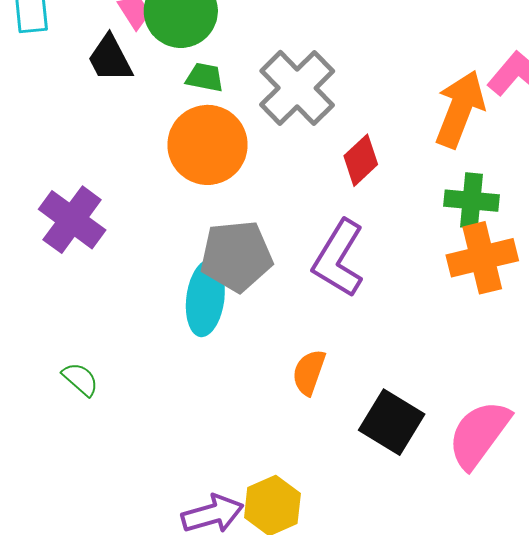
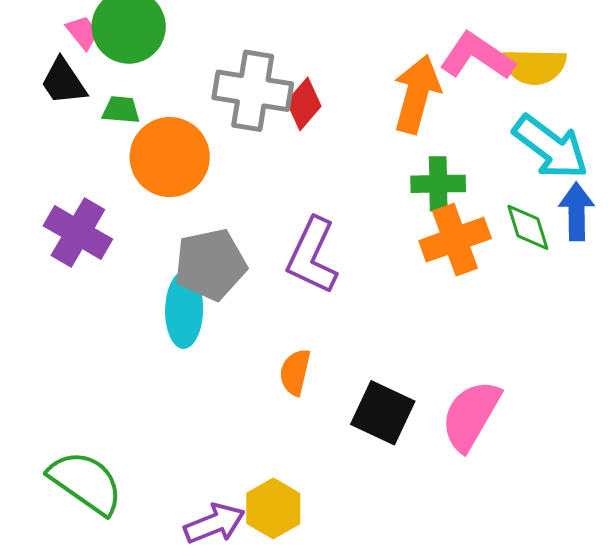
green trapezoid: (205, 77) -> (121, 110), moved
gray cross: (297, 88) -> (253, 91), turned -30
red diamond: (361, 160) -> (304, 104), moved
purple cross: (72, 220) -> (78, 233), moved
green semicircle: (80, 379) -> (86, 482), moved, size x2.0

